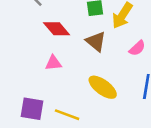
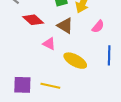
pink triangle: (53, 63) -> (49, 44), moved, turned 40

